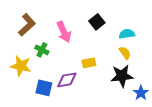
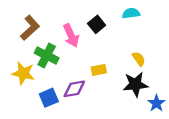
black square: (97, 22) -> (97, 24), moved
cyan semicircle: (127, 34) -> (131, 13), moved
green cross: (42, 50) -> (47, 55), size x1.5
blue square: (44, 88) -> (49, 98), turned -36

